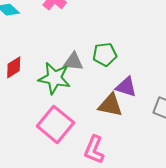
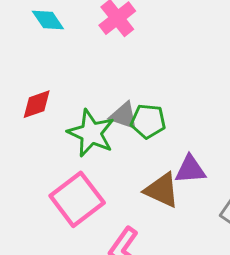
green pentagon: (105, 54) -> (148, 121), moved
purple triangle: (126, 87) -> (190, 169), turned -35

